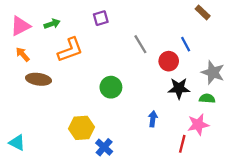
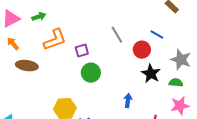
purple square: (101, 18) -> (82, 51), moved
blue line: (186, 44) -> (157, 35), turned -32
black star: (179, 88) -> (151, 74), turned 30
pink star: (198, 125) -> (180, 106), moved

